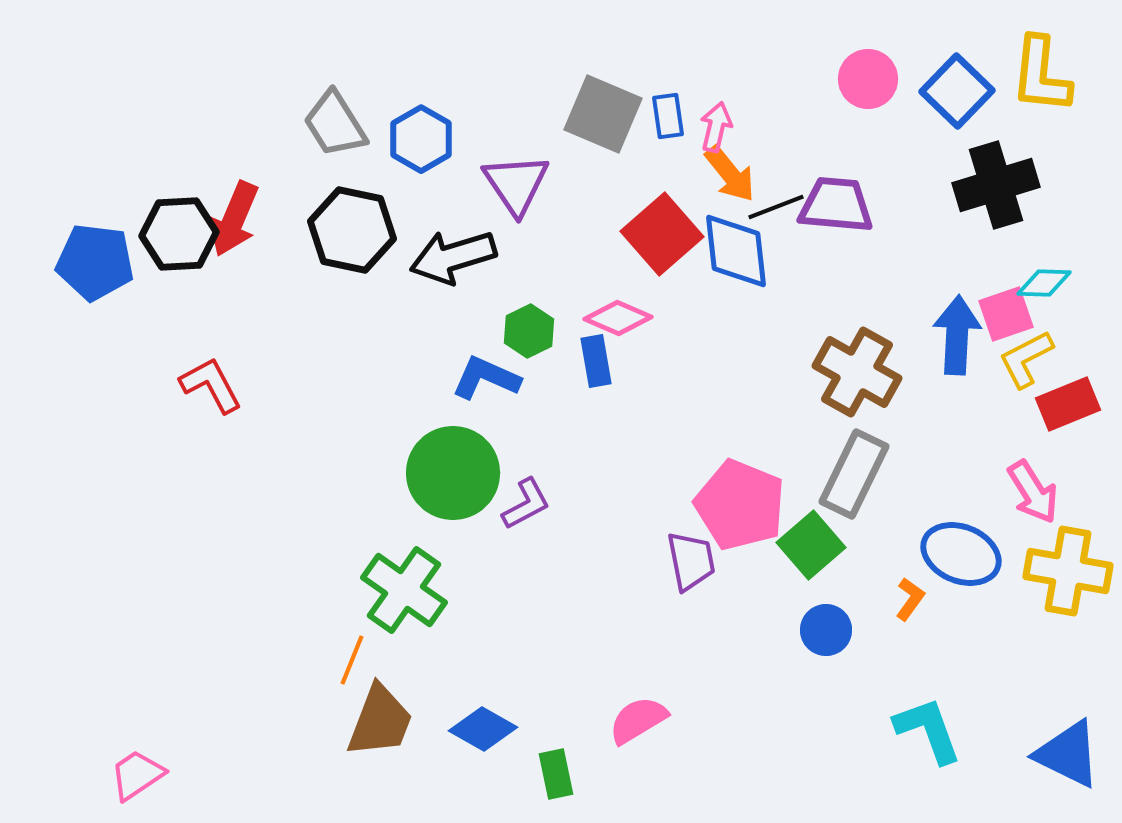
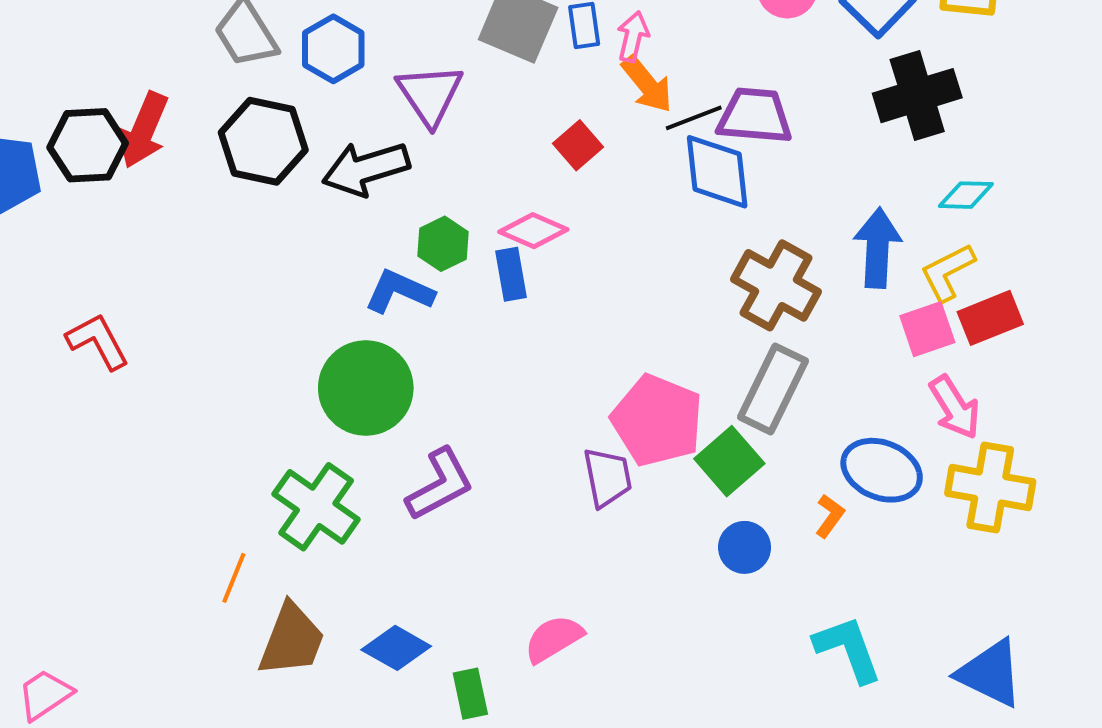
red square: (662, 234) -> (578, 145), size x0.6
blue diamond: (736, 251) -> (717, 172), moved
pink square: (1006, 314) -> (927, 329), moved
red L-shape: (211, 385) -> (98, 341), moved
purple L-shape: (526, 504) -> (440, 484), moved, size x1.4
orange line: (352, 660) -> (234, 578), moved

